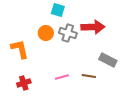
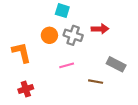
red arrow: (93, 27) -> (100, 29), size x0.7
pink line: (62, 77) -> (67, 65), moved

